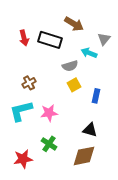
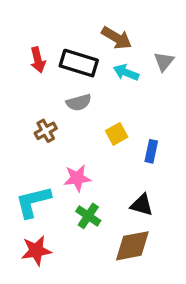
cyan arrow: (89, 53) -> (126, 72), moved
gray semicircle: (70, 66) -> (79, 102), moved
cyan L-shape: (21, 111) -> (33, 202), moved
green cross: (49, 144) -> (88, 216), moved

